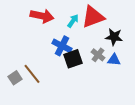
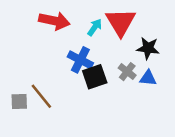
red triangle: (93, 17) -> (121, 22), turned -40
gray square: (15, 78) -> (19, 101), turned 32

